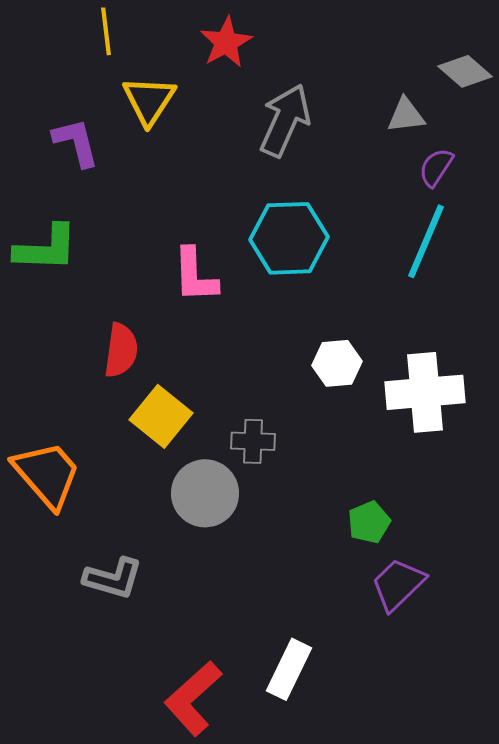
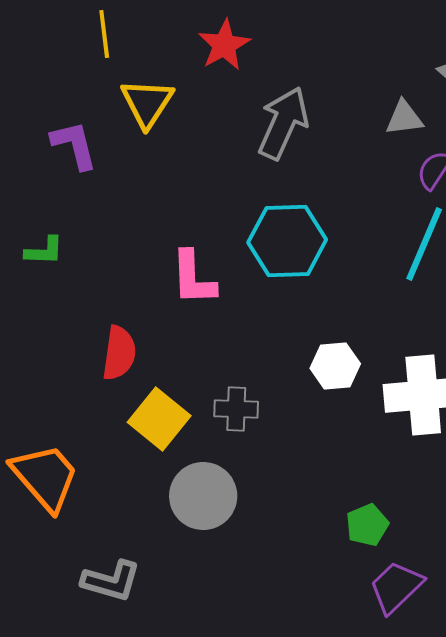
green L-shape: (46, 248) -> (44, 251), size x0.6
gray cross: (253, 441) -> (236, 409), moved

